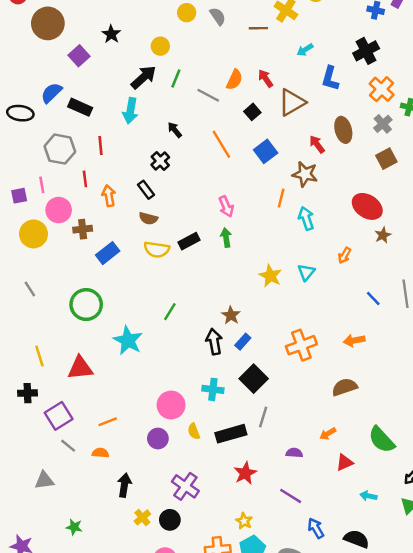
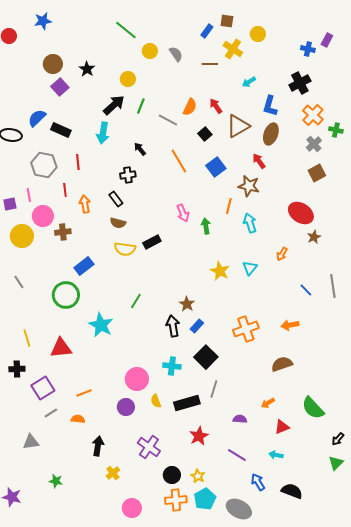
brown circle: (48, 23) -> (53, 64), moved, size x0.7
brown ellipse: (343, 130) -> (271, 134), moved, turned 35
black cross: (160, 161) -> (128, 175), turned 35
green arrow: (226, 238) -> (206, 226), moved
blue rectangle: (108, 253) -> (84, 266), moved
gray line: (68, 446) -> (51, 413), turned -72
cyan arrow: (368, 496) -> (276, 455), moved
black circle: (170, 520) -> (172, 475), moved

